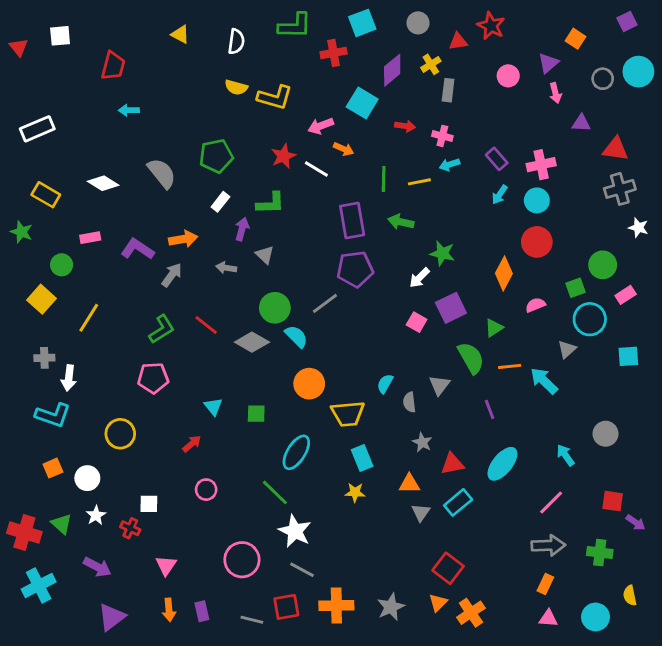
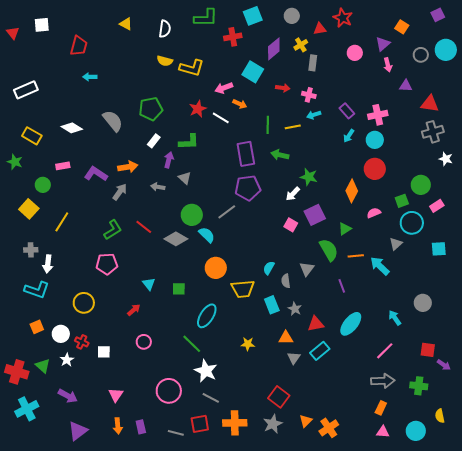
cyan rectangle: (362, 458) -> (272, 305), moved
red cross: (130, 528) -> (82, 342), moved
red square: (448, 568) -> (279, 397), moved

